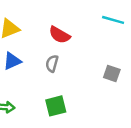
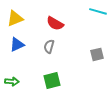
gray square: (112, 74) -> (97, 54), turned -32

